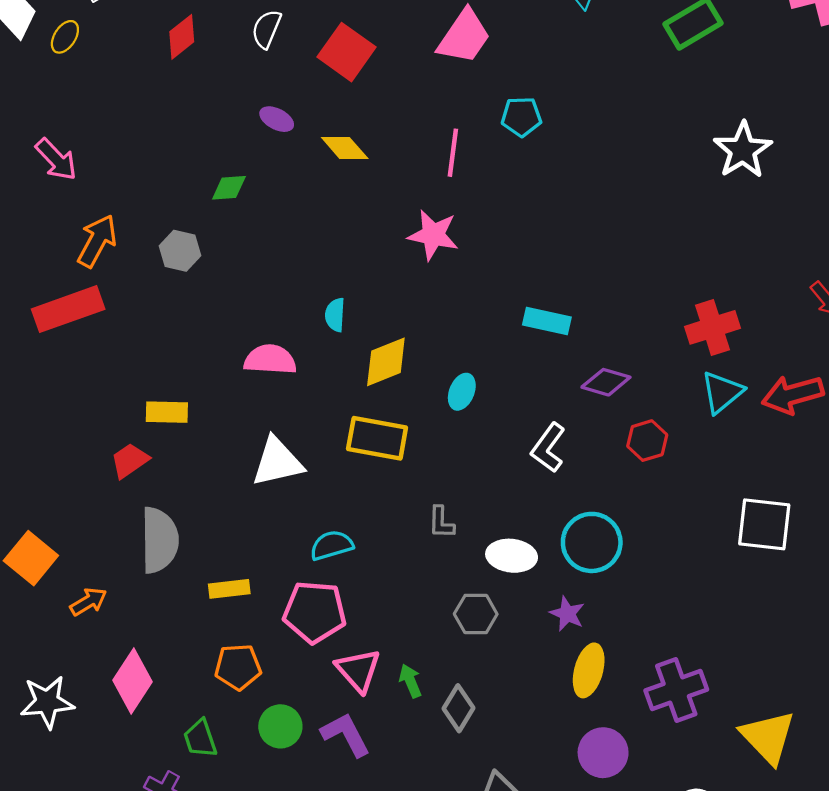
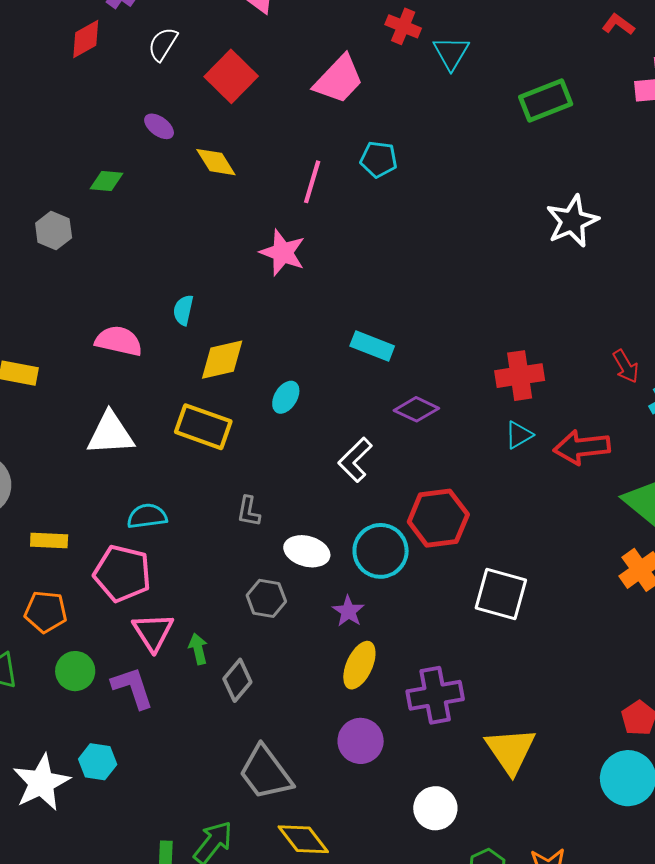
cyan triangle: (722, 392) -> (519, 435), size x0.7
red hexagon: (647, 441) -> (438, 518), moved, size x1.6
white square: (764, 524) -> (501, 594), moved

